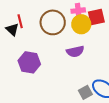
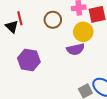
brown circle: (53, 22) -> (53, 20), size x0.7
yellow circle: (81, 24) -> (83, 32), moved

